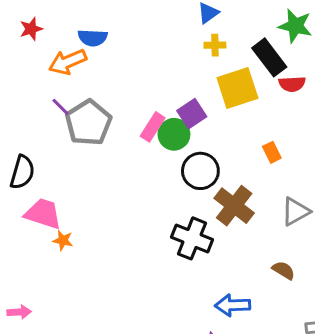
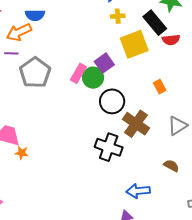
purple line: (61, 107) -> (11, 53), moved, turned -40

